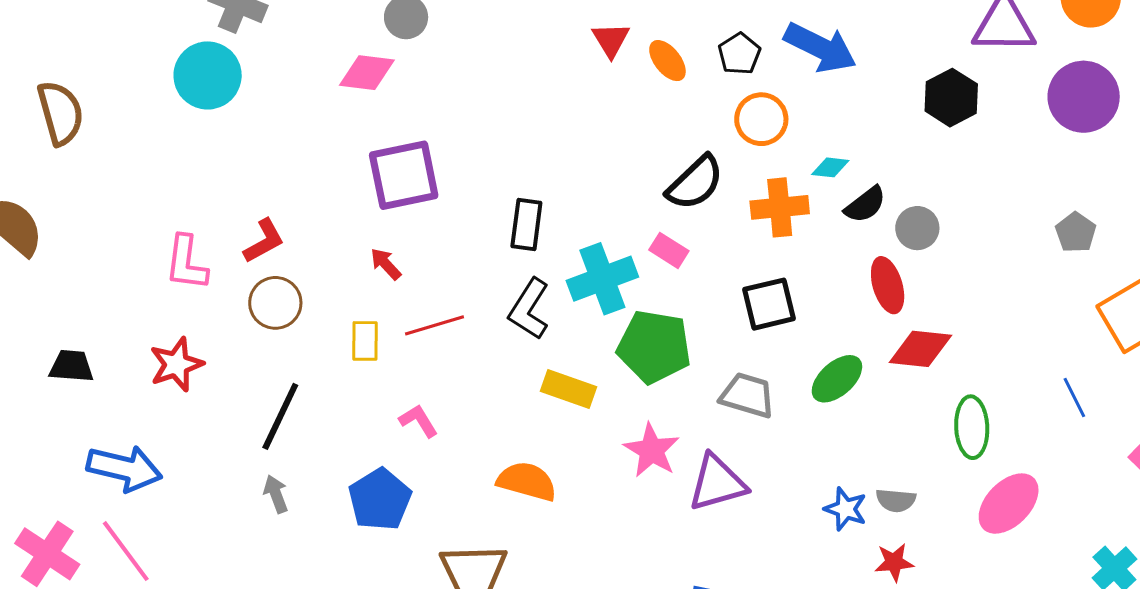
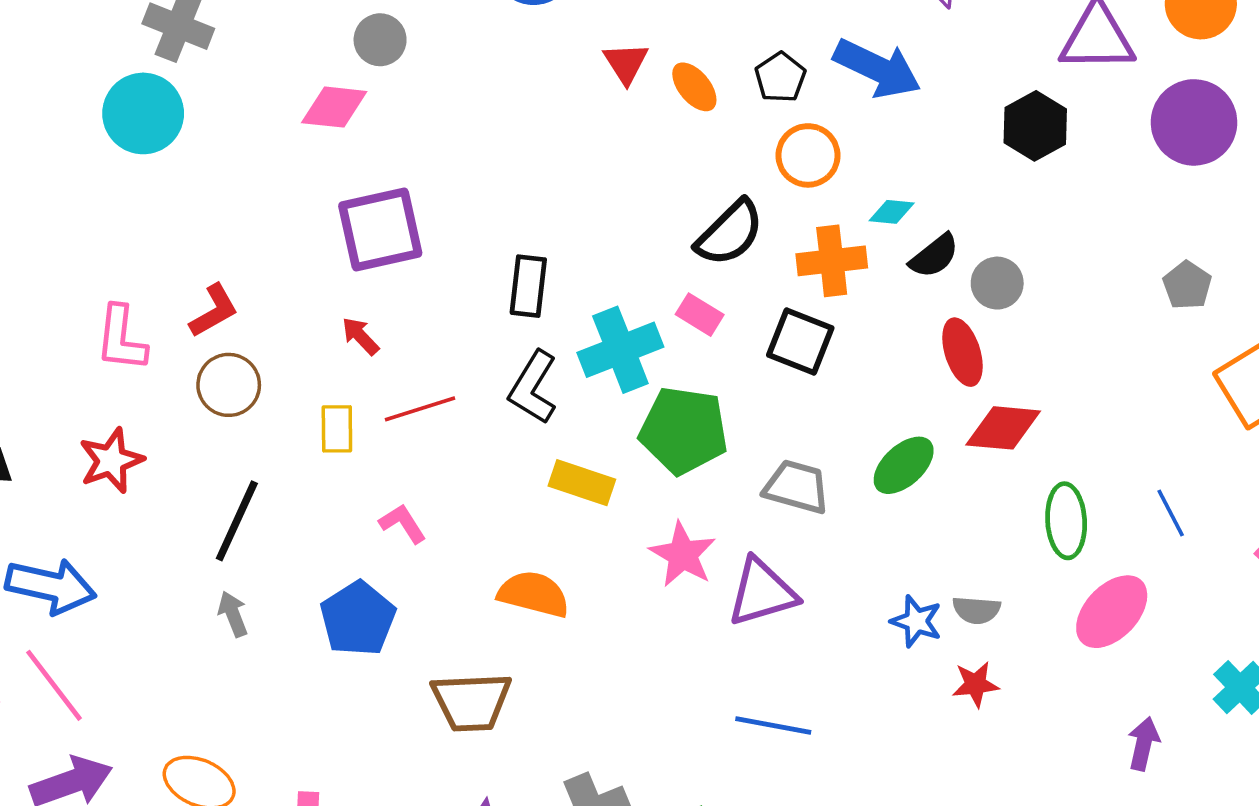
black square: (769, 304) -> (800, 342), moved, turned 36
blue line: (1074, 397) -> (1171, 513), moved

